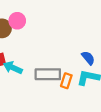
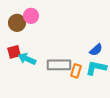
blue semicircle: (88, 58) -> (96, 50), turned 88

